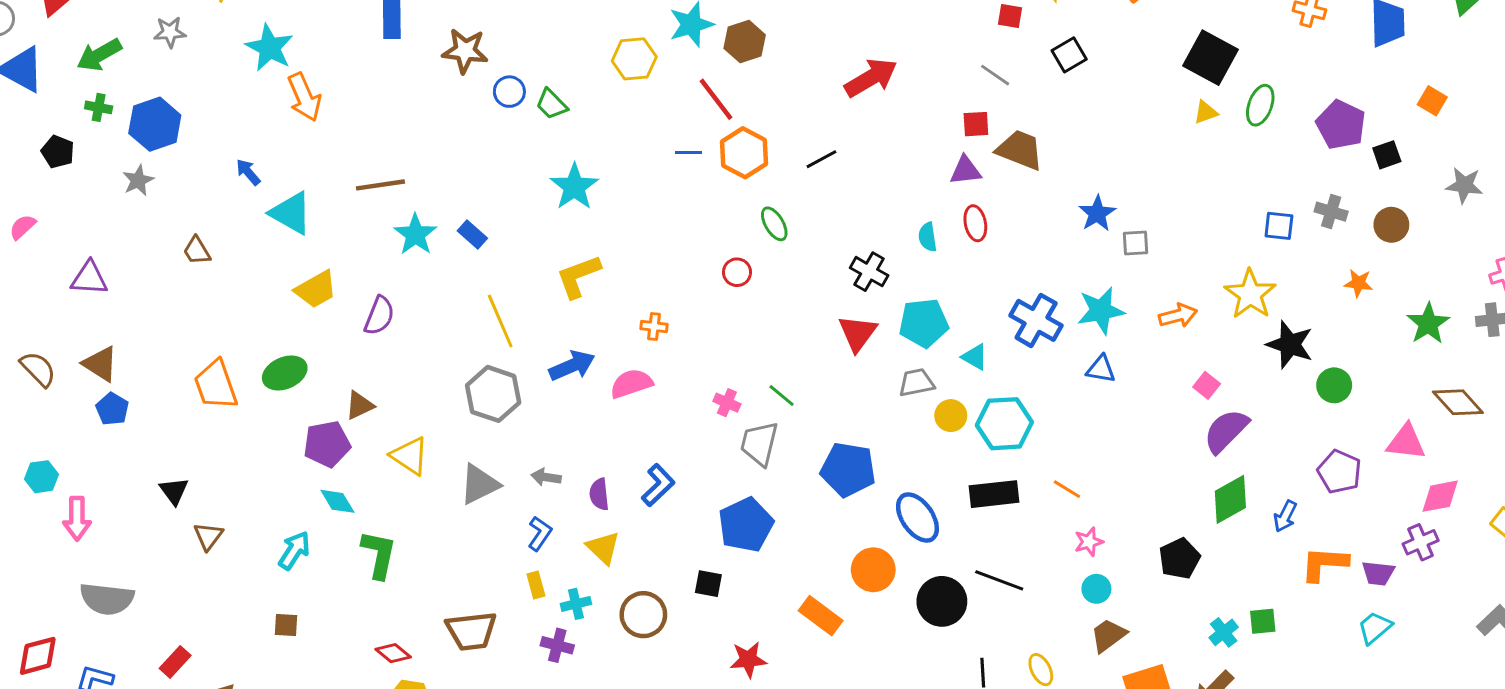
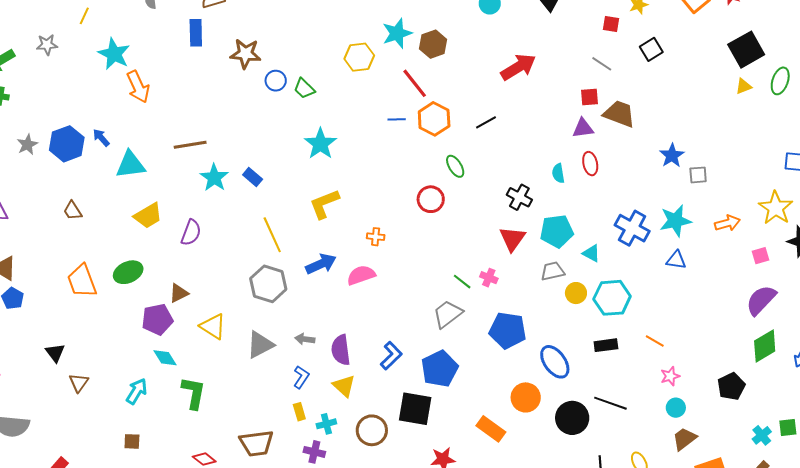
black square: (1211, 58) -> (746, 50), turned 33
blue hexagon: (155, 124) -> (67, 144), moved
cyan triangle: (291, 213) -> (130, 165), turned -36
brown trapezoid: (197, 251) -> (73, 211), moved
red circle: (737, 272) -> (431, 199), size x1.4
pink square: (1207, 385) -> (760, 256), moved, turned 36
pink cross: (727, 403) -> (489, 278), moved
gray trapezoid: (759, 443) -> (448, 314), turned 40
blue L-shape: (658, 485) -> (391, 356), moved
purple semicircle: (599, 494) -> (341, 350), size x1.4
black rectangle: (994, 494) -> (606, 345), size x0.7
black square: (708, 584) -> (415, 409), size x1.8

